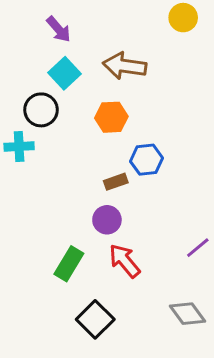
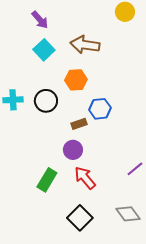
black circle: (41, 110) -> (46, 101), moved
black square: (95, 319) -> (80, 218), moved

